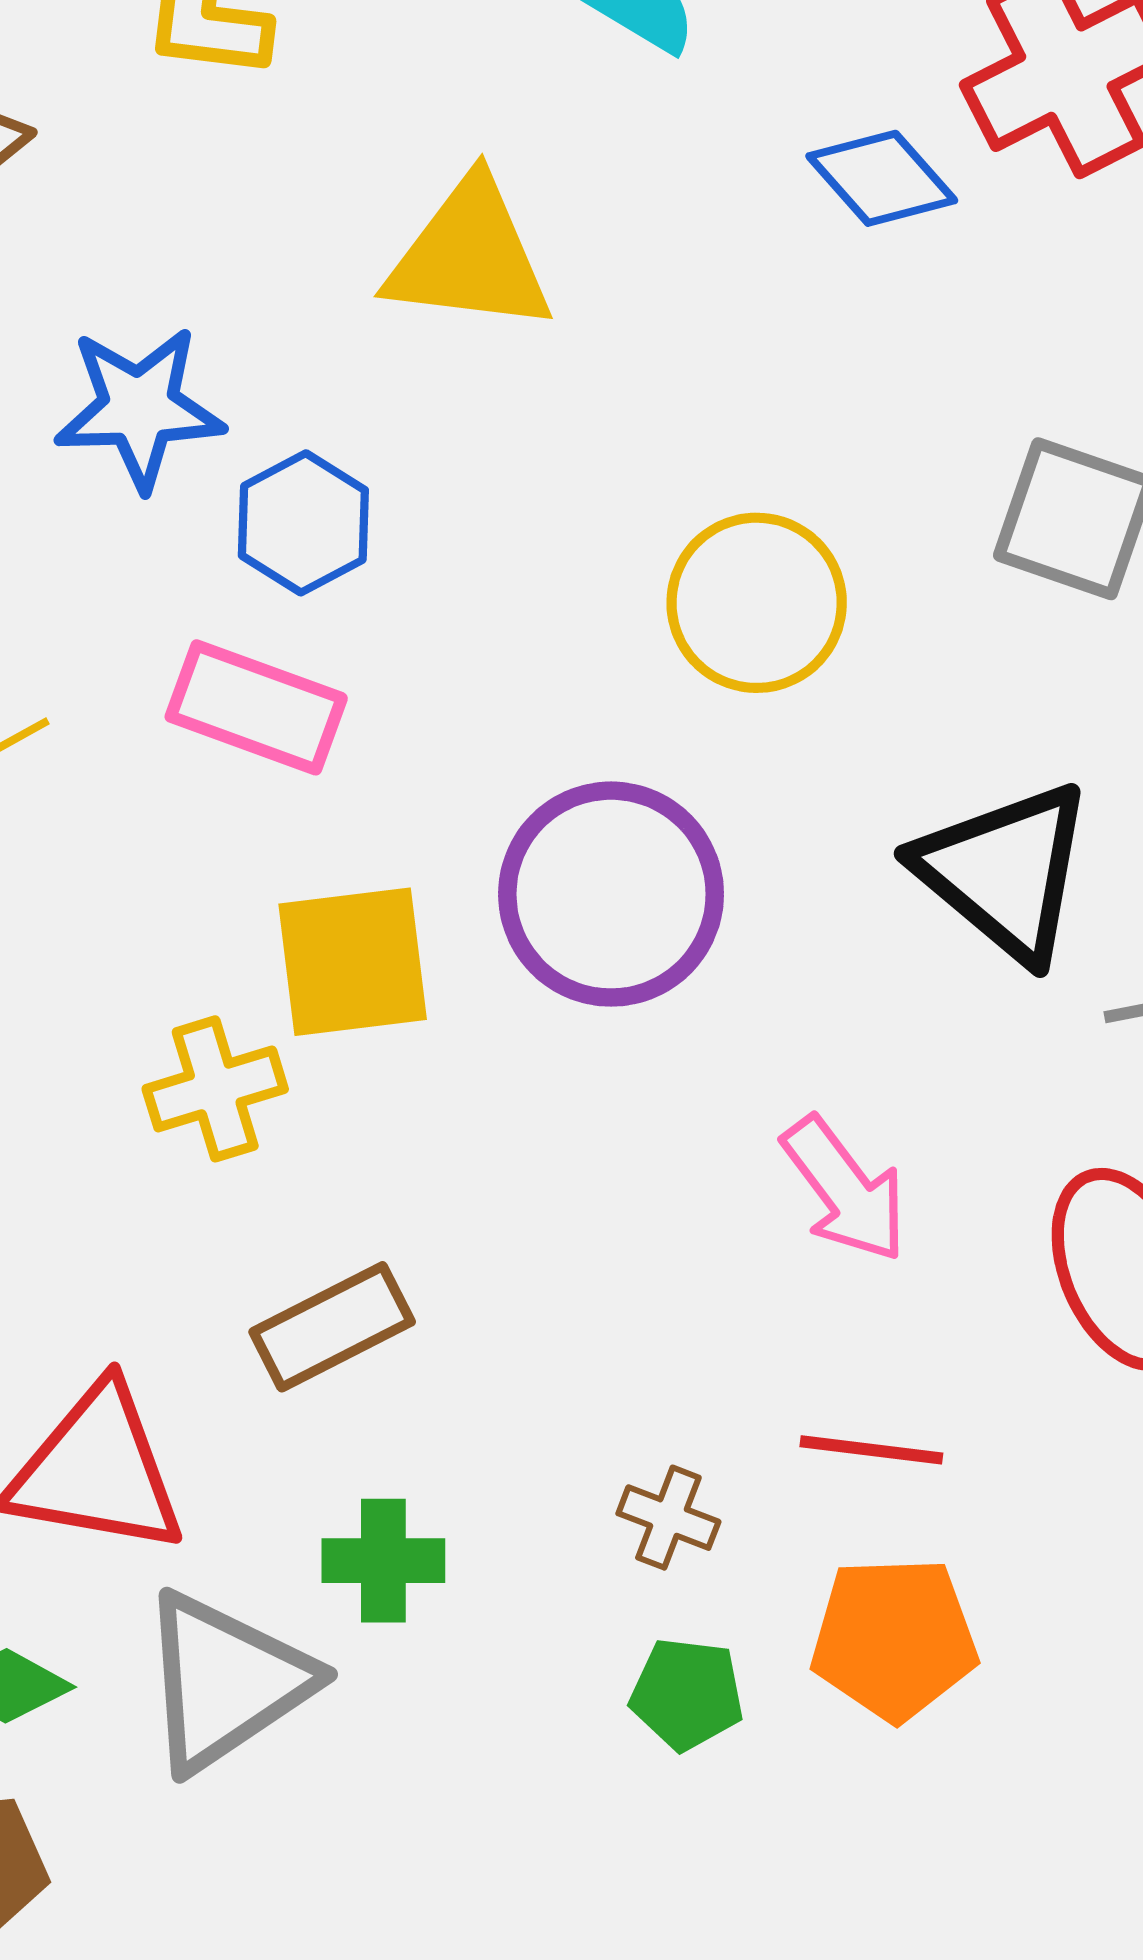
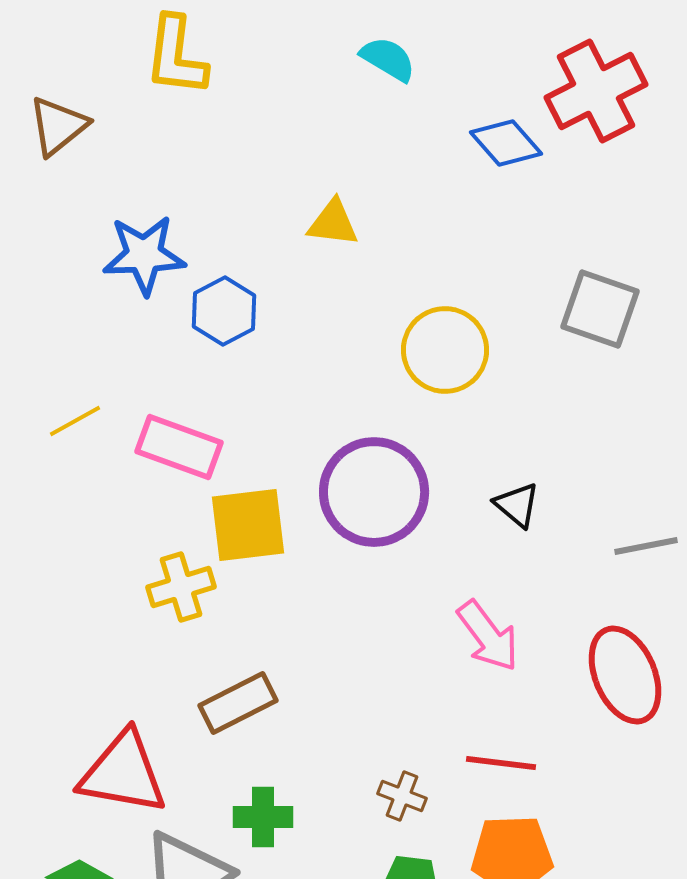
yellow triangle: (470, 256) -> (333, 223), moved, size x0.6
pink rectangle: (256, 707) -> (179, 447), moved
black triangle: (1005, 872) -> (517, 505), moved, size x0.5

